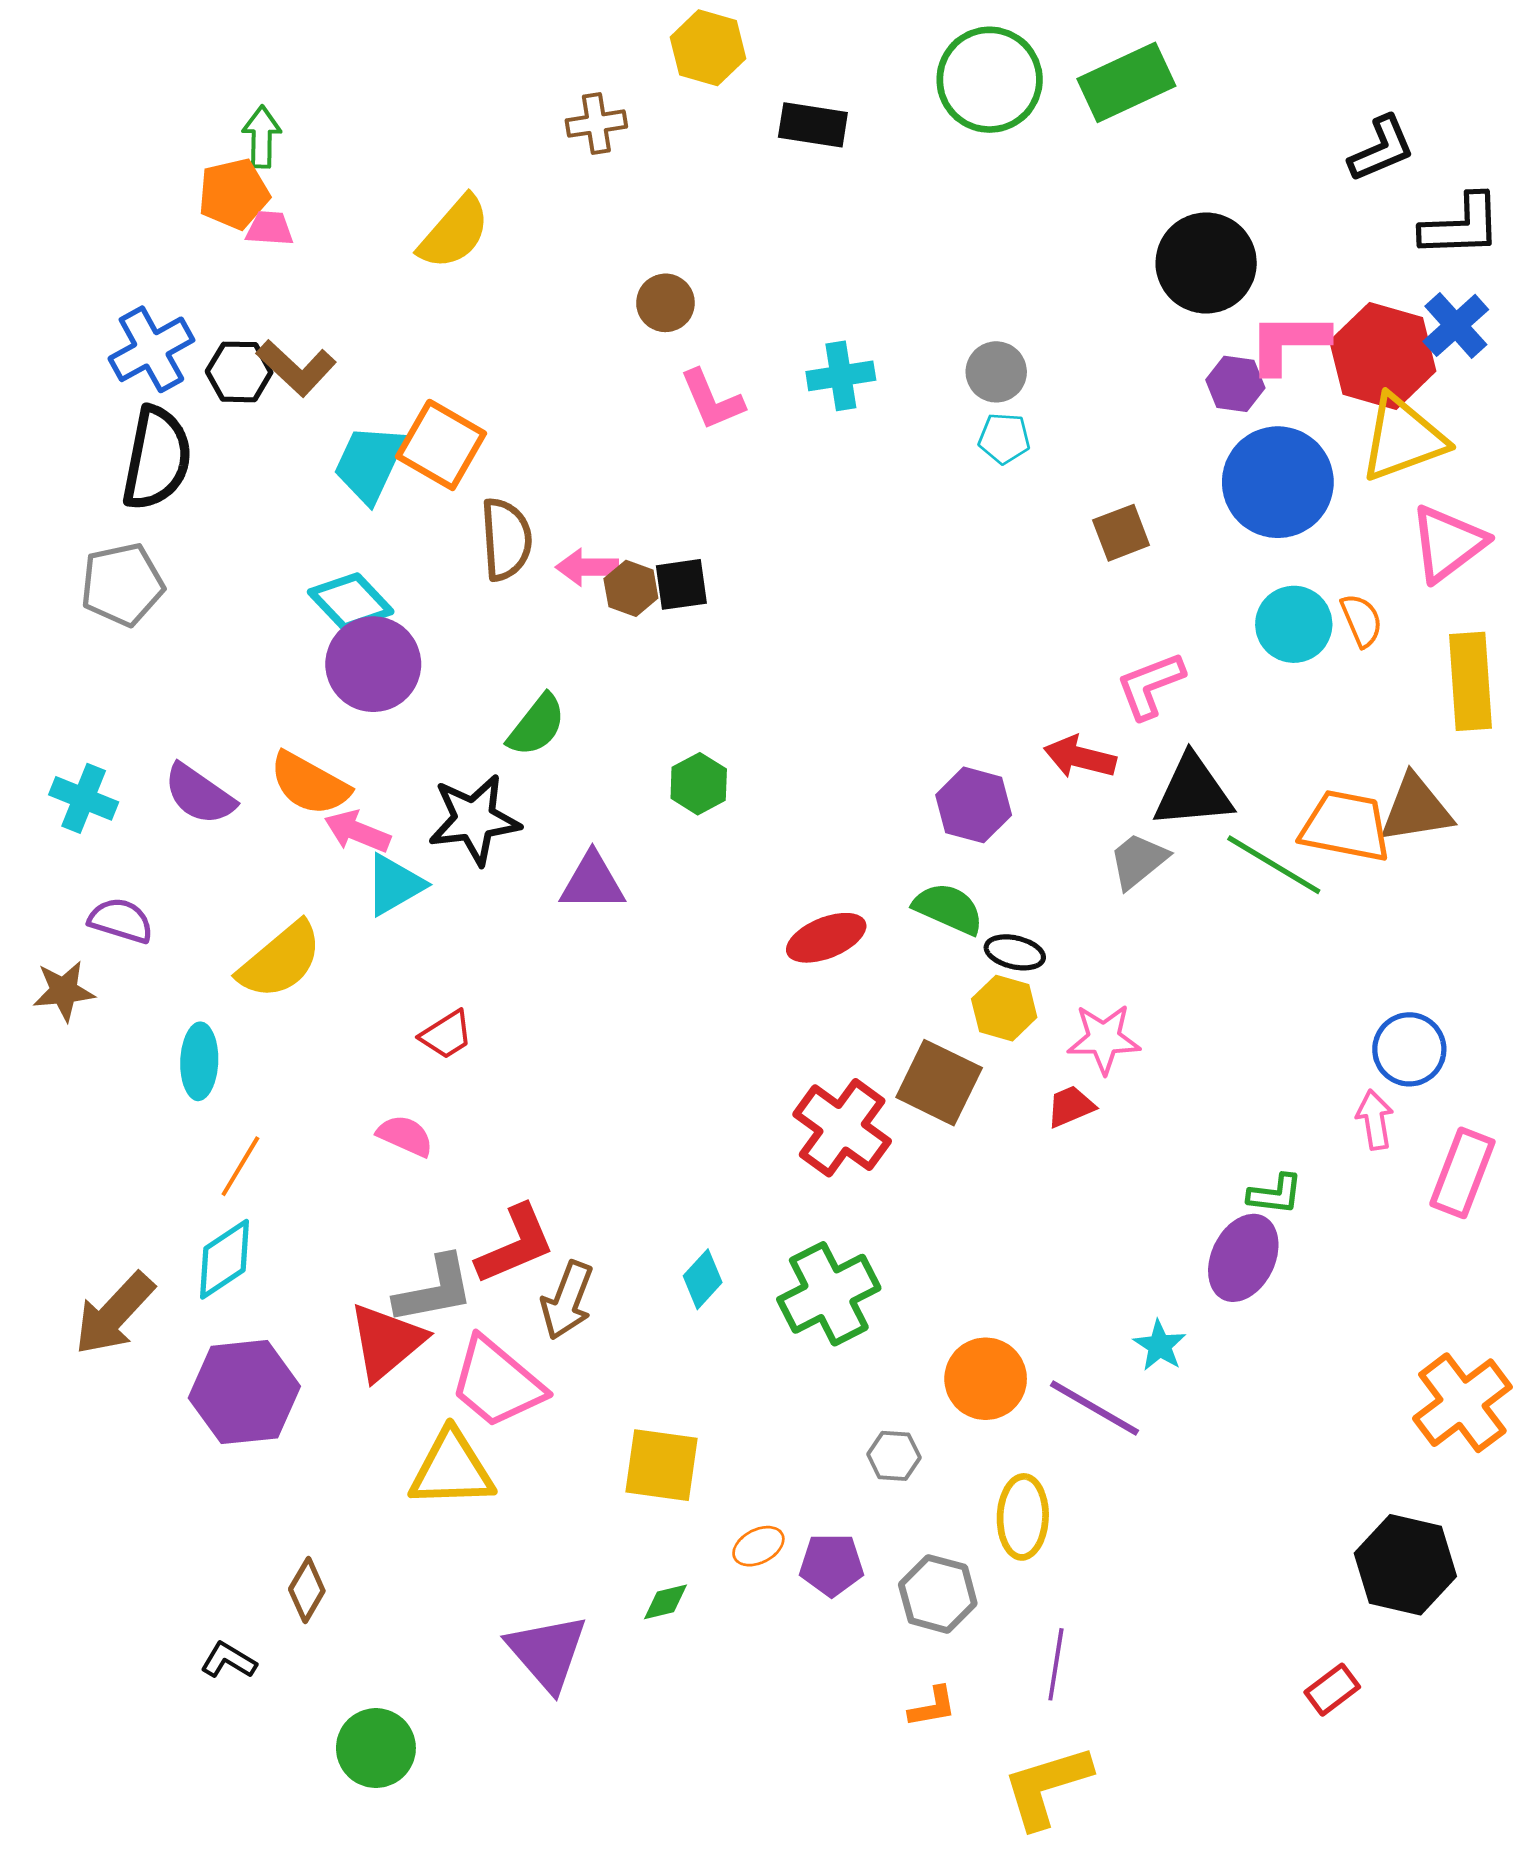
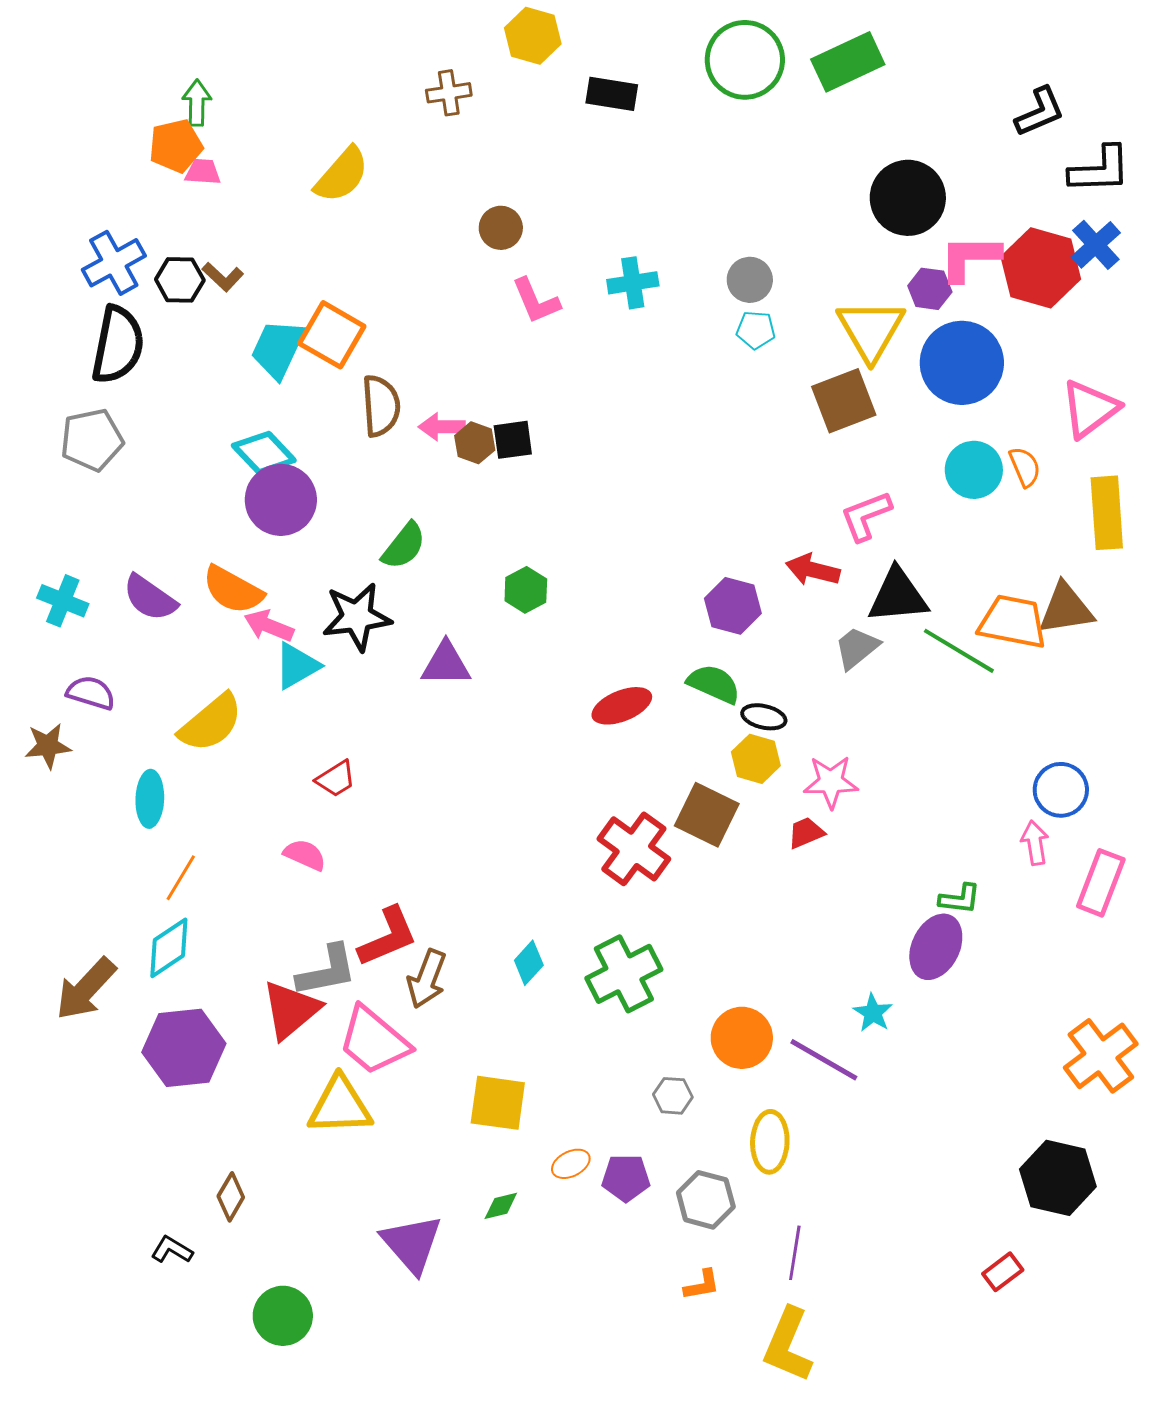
brown L-shape: (296, 368) -> (223, 277), size x0.7
yellow triangle: (1403, 438) -> (871, 330), moved, turned -40
brown square: (1121, 533) -> (844, 401), size x1.5
yellow L-shape: (1047, 1787) -> (788, 1345), turned -50

